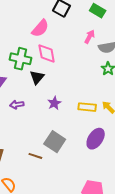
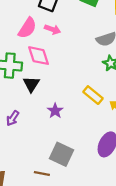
pink arrow: (90, 37) -> (53, 29), moved, turned 88
purple arrow: (17, 105) -> (13, 118), turned -40
yellow rectangle: (87, 107) -> (93, 95), moved, turned 42

